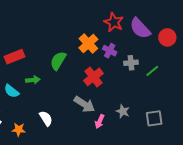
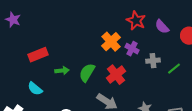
purple semicircle: (140, 28) -> (162, 27), size x0.7
green semicircle: (58, 61) -> (87, 73), moved
green arrow: (33, 80) -> (62, 71), moved

